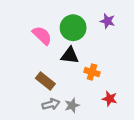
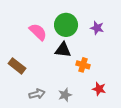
purple star: (107, 21) -> (97, 28), moved
brown rectangle: (45, 81) -> (17, 66), moved
gray arrow: (51, 104) -> (37, 94), moved

